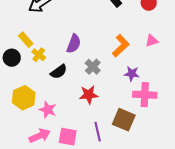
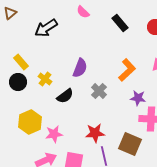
yellow rectangle: (26, 40) -> (21, 62), moved
red star: (89, 95) -> (95, 133), moved
pink star: (48, 110) -> (54, 134), turned -30

